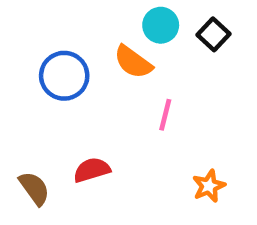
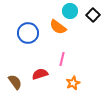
pink line: (165, 115) -> (62, 59), moved
orange star: (209, 186) -> (73, 83), moved

